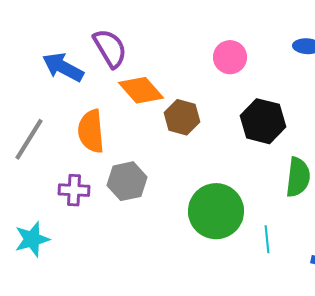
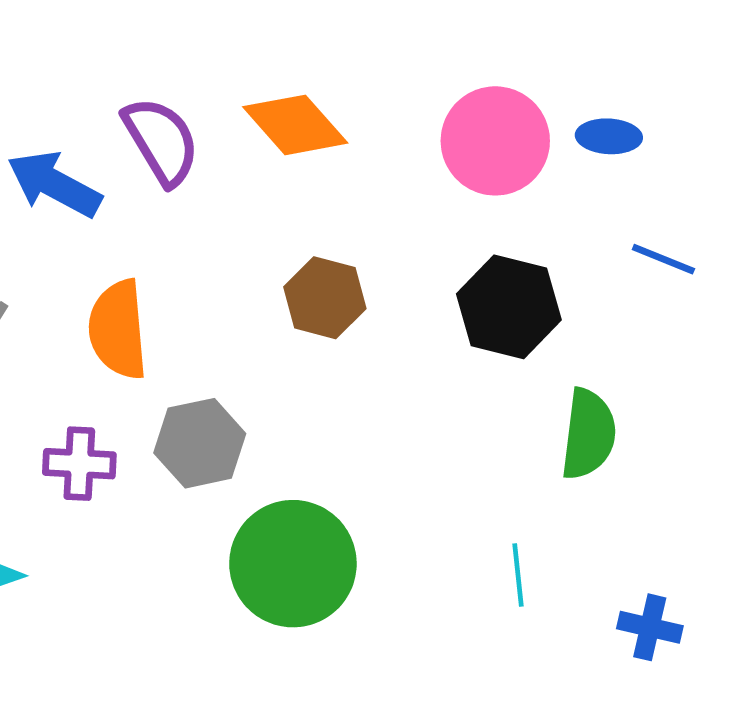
pink circle: (230, 57) -> (495, 141), moved, size x1.4
orange diamond: (141, 90) -> (295, 125), moved
green circle: (216, 211) -> (293, 564), moved

